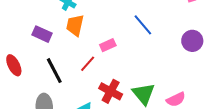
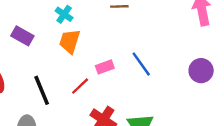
blue line: (143, 25) -> (141, 64), moved
purple rectangle: (42, 34) -> (22, 36), moved

